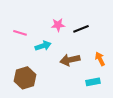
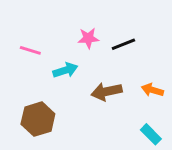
orange arrow: (100, 59) -> (152, 90), turned -48
cyan rectangle: (93, 82) -> (151, 134), moved, turned 56

